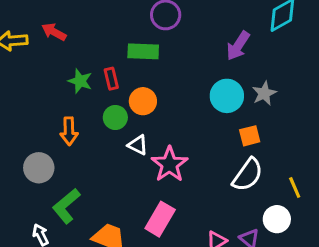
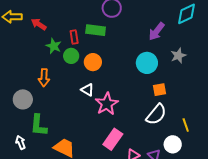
red arrow: (54, 32) -> (39, 24), moved
red rectangle: (111, 79) -> (74, 37), moved
gray star: (264, 93) -> (178, 56), moved
green circle: (115, 117) -> (71, 56), moved
green L-shape: (66, 206) -> (38, 125), turned -50
pink rectangle: (160, 219) -> (113, 139), moved

